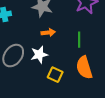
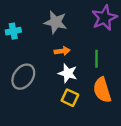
white star: (39, 55) -> (68, 73), moved, turned 30

